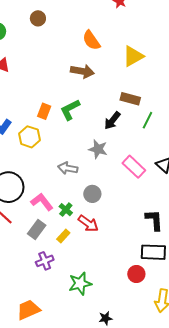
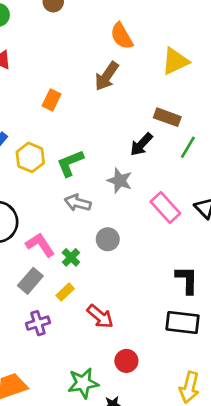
brown arrow: (82, 71) -> (107, 76), turned 110
green L-shape: (70, 110) -> (70, 163), moved
orange rectangle: (44, 111) -> (51, 100), moved
red arrow: (88, 223) -> (100, 316), moved
red circle: (136, 274) -> (126, 361), moved
green star: (80, 284) -> (83, 383), moved

